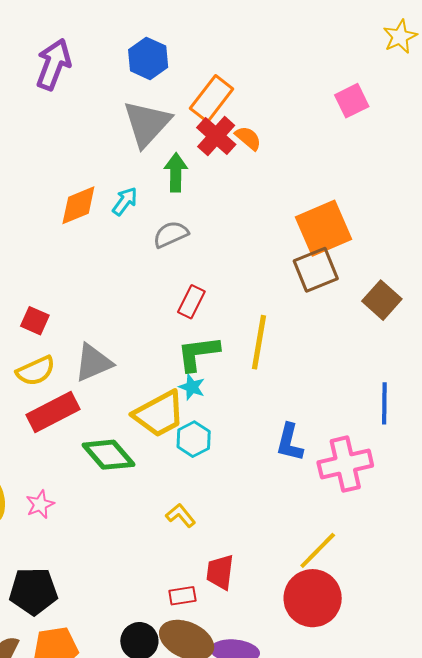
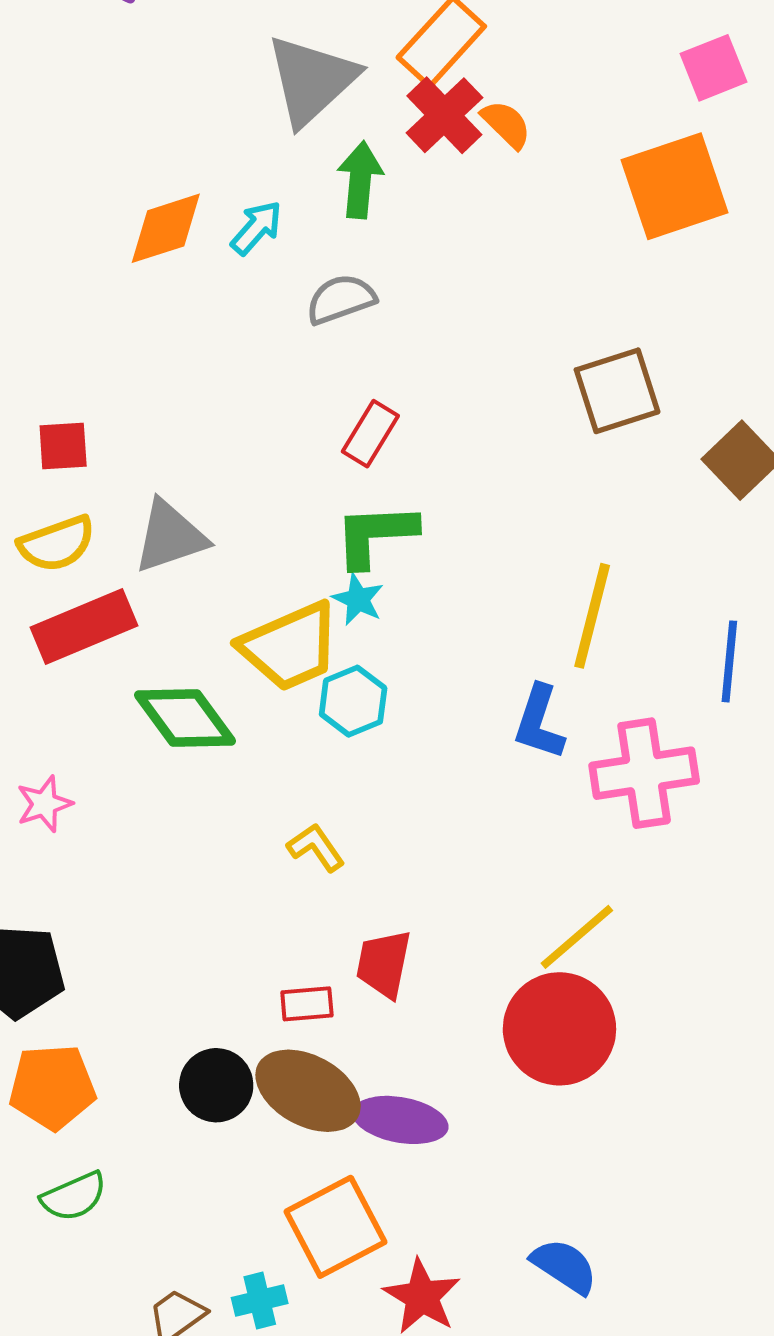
orange square: (323, 228) -> (675, 186), moved
red square: (35, 321) -> (63, 446), turned -32
yellow line: (259, 342) -> (592, 616), moved

